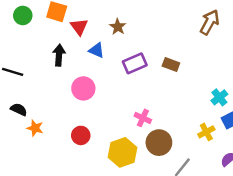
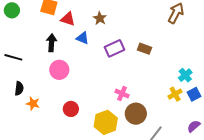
green circle: (23, 15) -> (12, 10), moved
red triangle: (79, 27) -> (68, 19), turned -35
pink circle: (83, 88) -> (59, 70), moved
black semicircle: (19, 109) -> (19, 88), turned 72
yellow cross: (206, 132) -> (175, 94), moved

